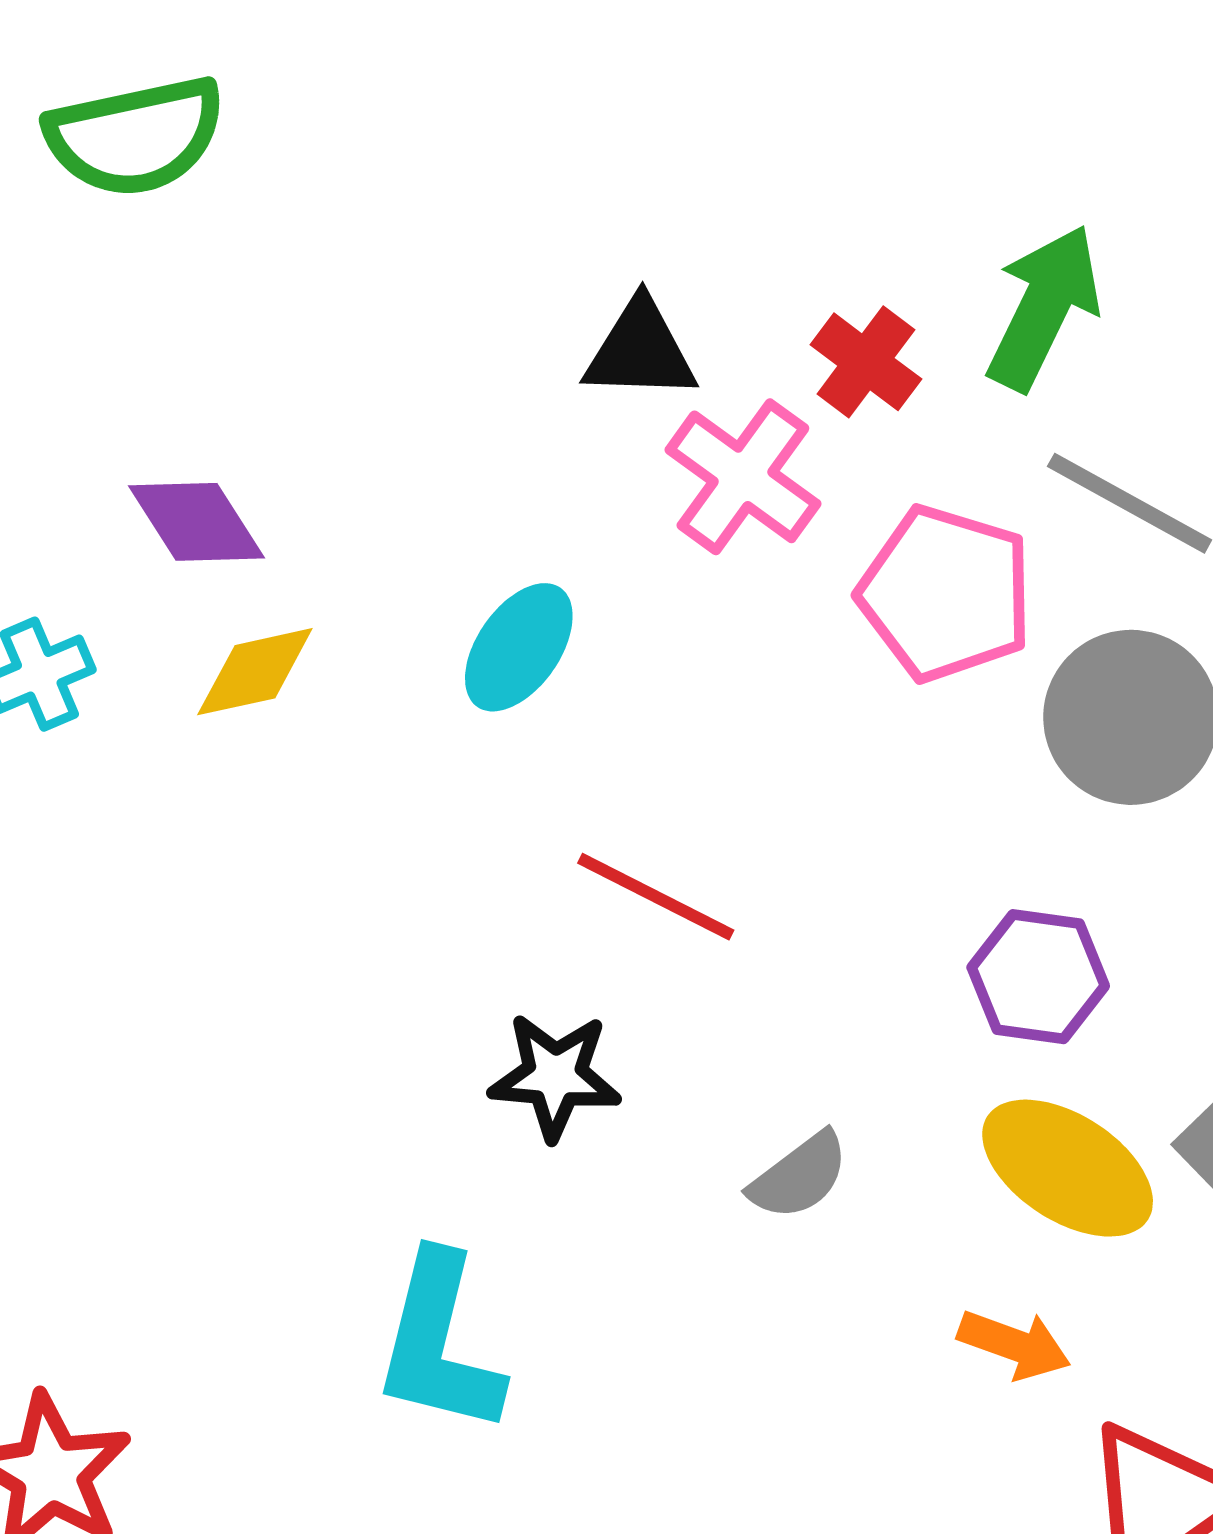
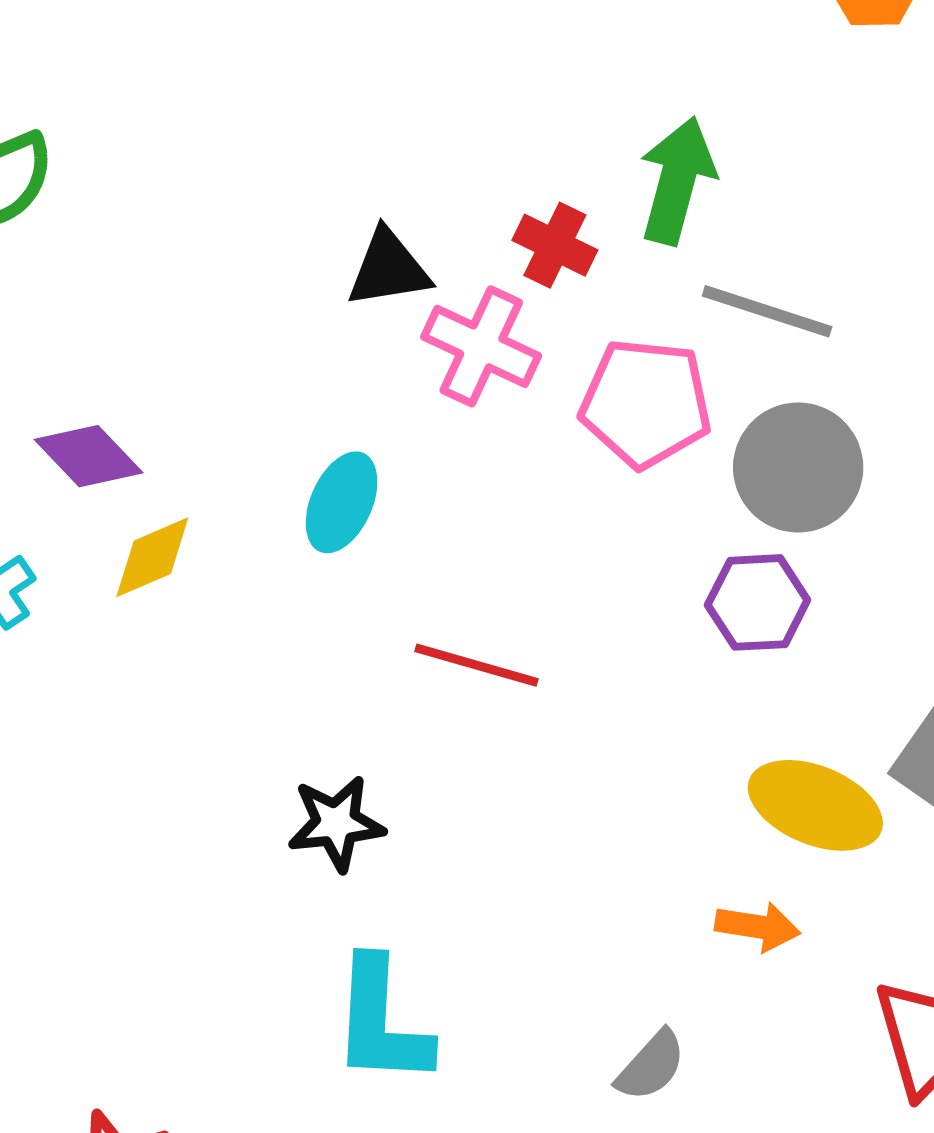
purple hexagon: (1038, 977) -> (758, 602), moved
black star: (555, 1076) -> (336, 823), moved
gray semicircle: (799, 1176) -> (651, 1066), moved
orange arrow: (1014, 1345) -> (758, 927), moved

